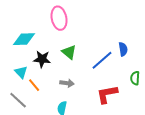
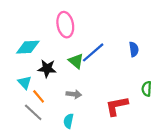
blue semicircle: (123, 49) -> (134, 49), moved
blue line: (102, 60) -> (93, 52), moved
gray line: (18, 100) -> (33, 112), moved

